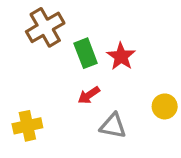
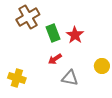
yellow cross: (27, 126) -> (17, 78), turned 30

